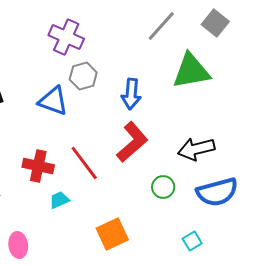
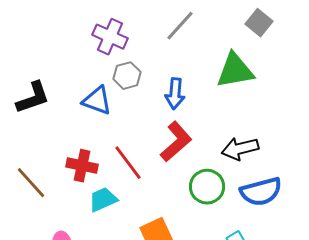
gray line: (161, 26) -> (180, 26), moved
green circle: (163, 187) -> (207, 187), size x1.5
cyan trapezoid: (59, 200) -> (103, 200), size x1.4

